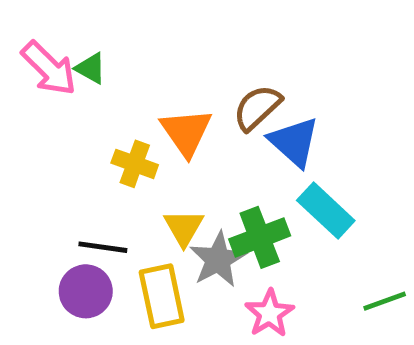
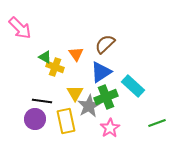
green triangle: (91, 68) -> (45, 57), moved
orange triangle: (186, 132) -> (76, 54), size x0.7
blue triangle: (294, 142) -> (101, 72), moved, turned 45

